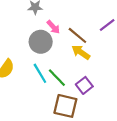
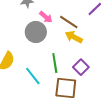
cyan line: (40, 73) -> (33, 76), moved
green line: (57, 78) -> (55, 63), turned 42

